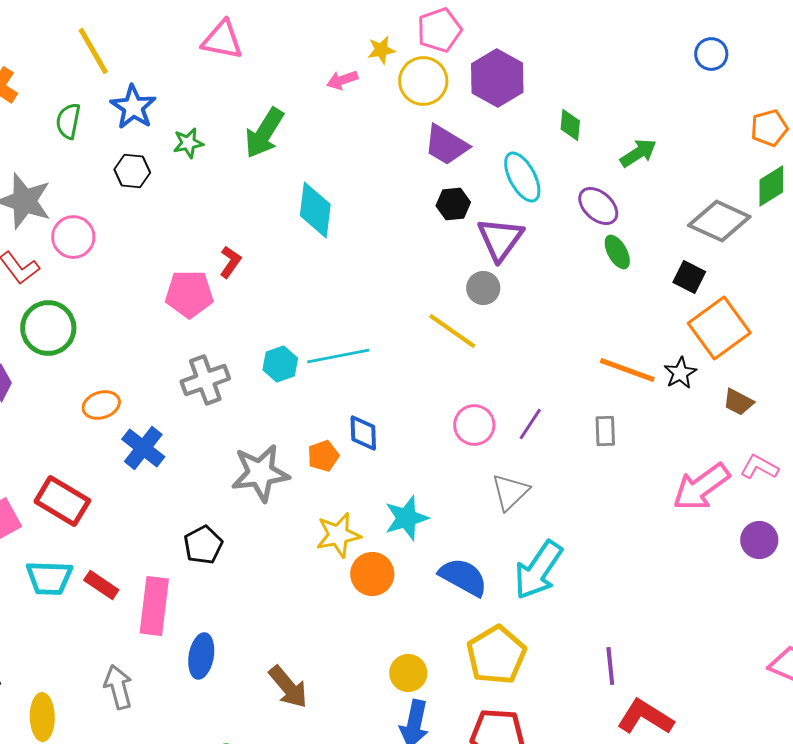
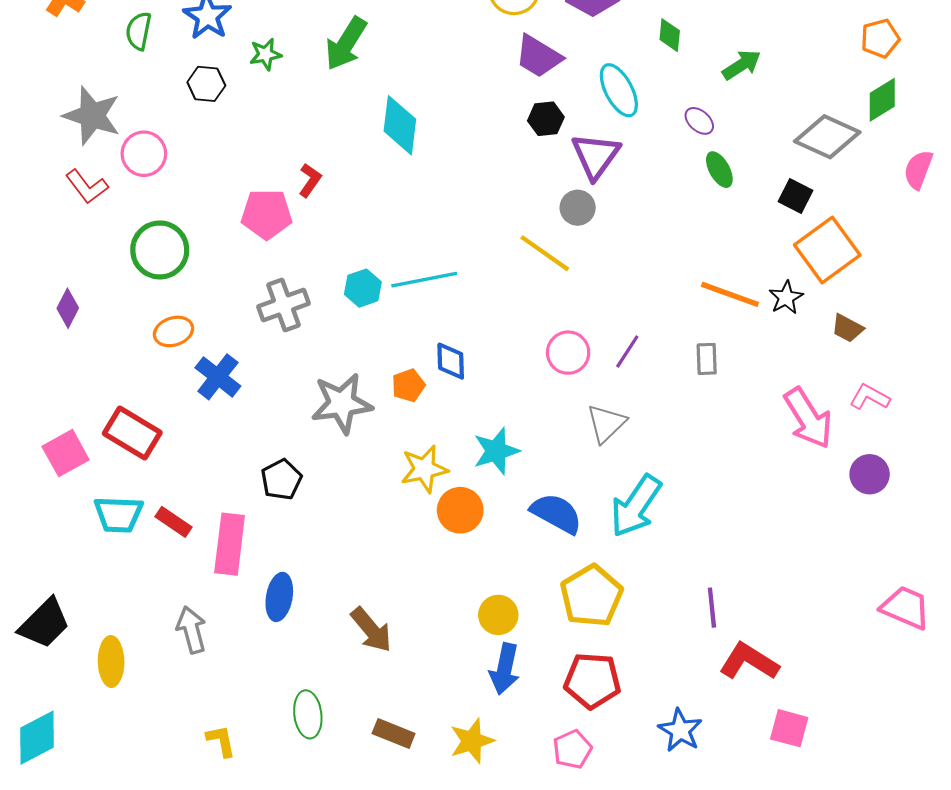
purple ellipse: (598, 206) -> (699, 121), size x0.7
green circle: (48, 328) -> (160, 250), moved
pink arrow: (701, 487) -> (808, 418), turned -86

